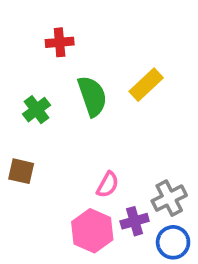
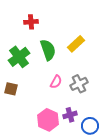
green cross: (36, 110) -> (19, 57), size x1.5
pink semicircle: (108, 185) -> (56, 82), moved
gray cross: (169, 198) -> (79, 84), moved

